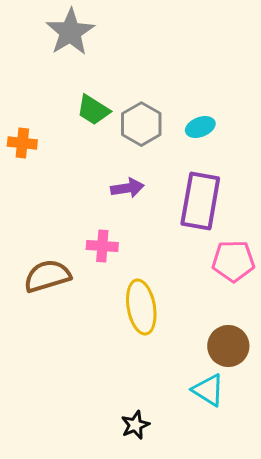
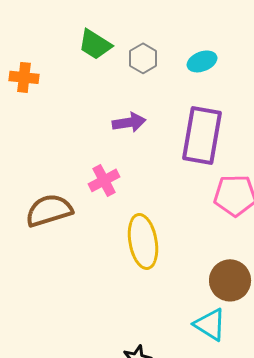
gray hexagon: (141, 124) -> (143, 58), size x0.7
pink cross: (102, 246) -> (104, 180), turned -32

